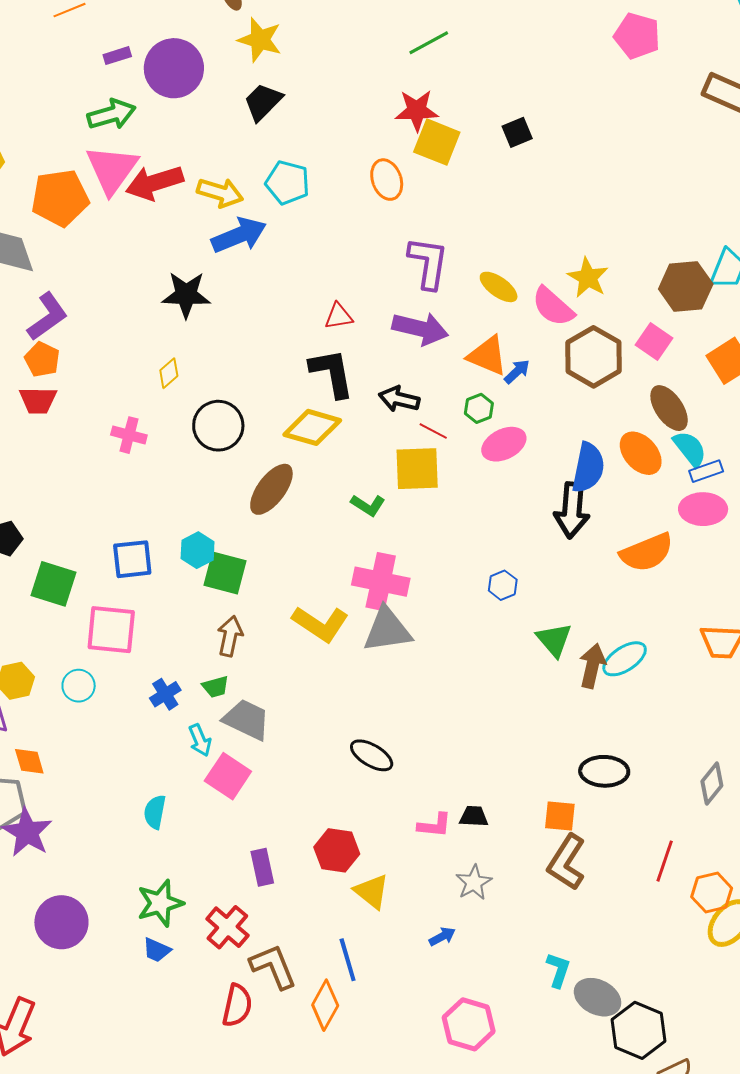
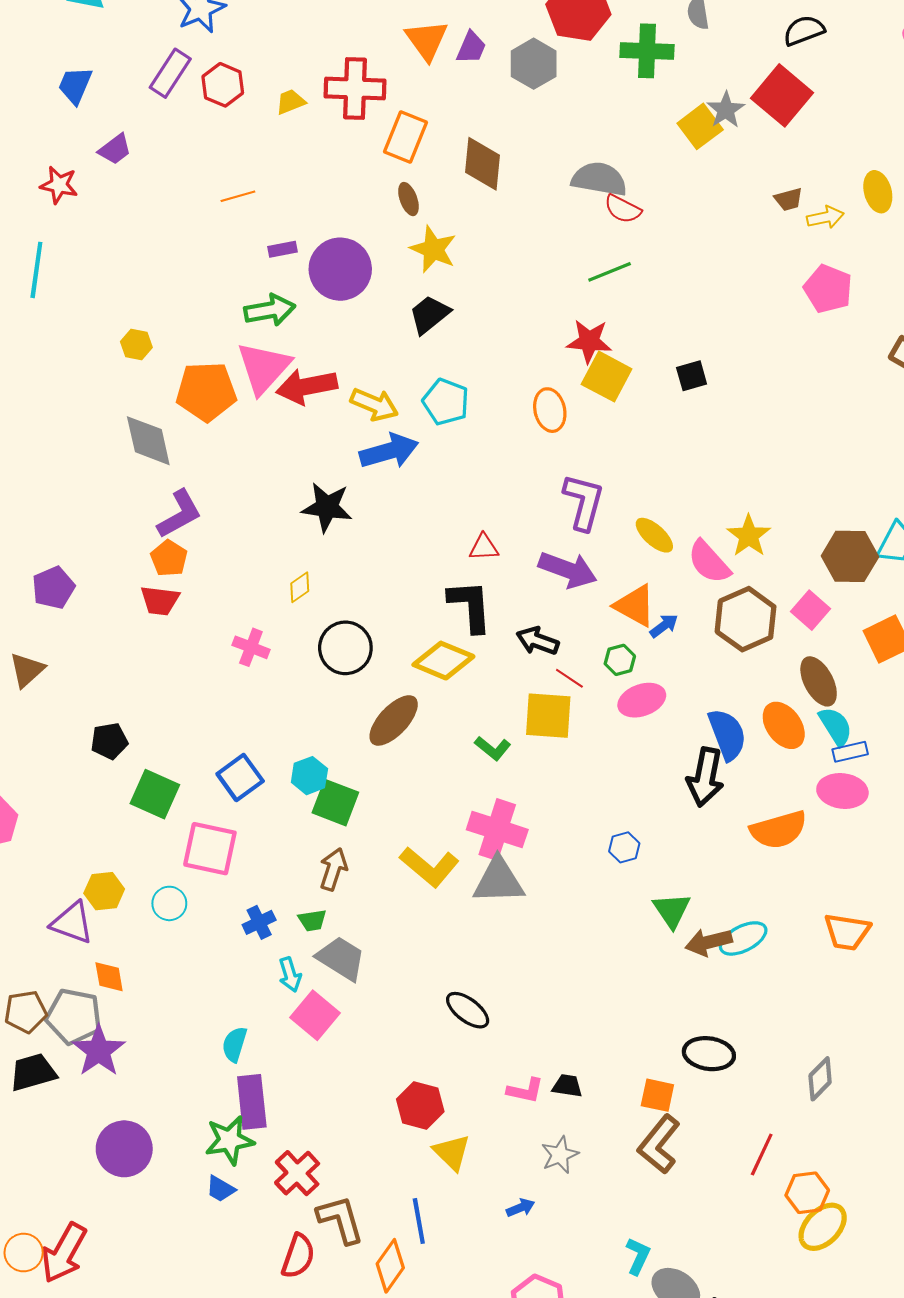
blue semicircle: (588, 468) -> (727, 734), turned -39
blue square: (132, 559) -> (240, 777), turned -36
brown arrow: (592, 666) -> (709, 942), turned -123
purple rectangle: (262, 867) -> (252, 1102), moved, size x1.4

